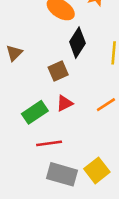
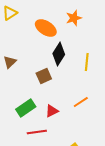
red triangle: (65, 103) -> (52, 111), moved

